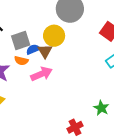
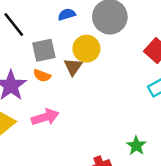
blue semicircle: (33, 49) -> (67, 14), moved
pink arrow: (41, 74) -> (45, 117), moved

